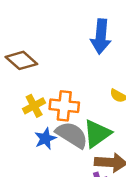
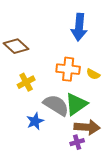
orange cross: (64, 106) -> (68, 69), moved
blue star: (45, 139) -> (35, 121), moved

